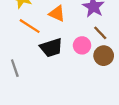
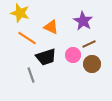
brown line: (100, 33) -> (89, 44), turned -72
gray line: (15, 68) -> (31, 75), moved

